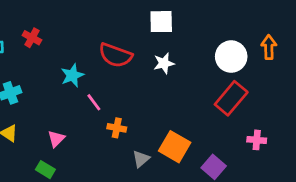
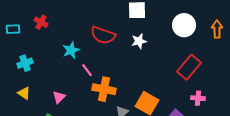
white circle: (231, 57) -> (184, 25), moved
orange cross: (117, 128) -> (104, 89), size x1.6
pink cross: (257, 140) -> (198, 98), moved

